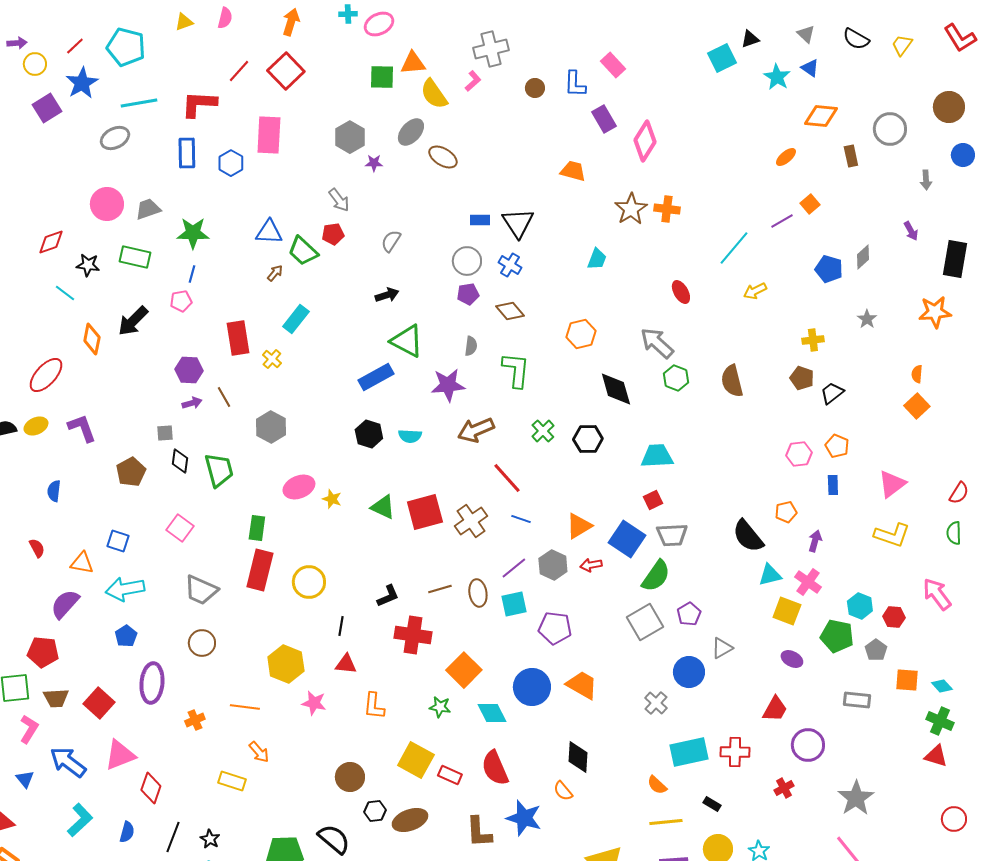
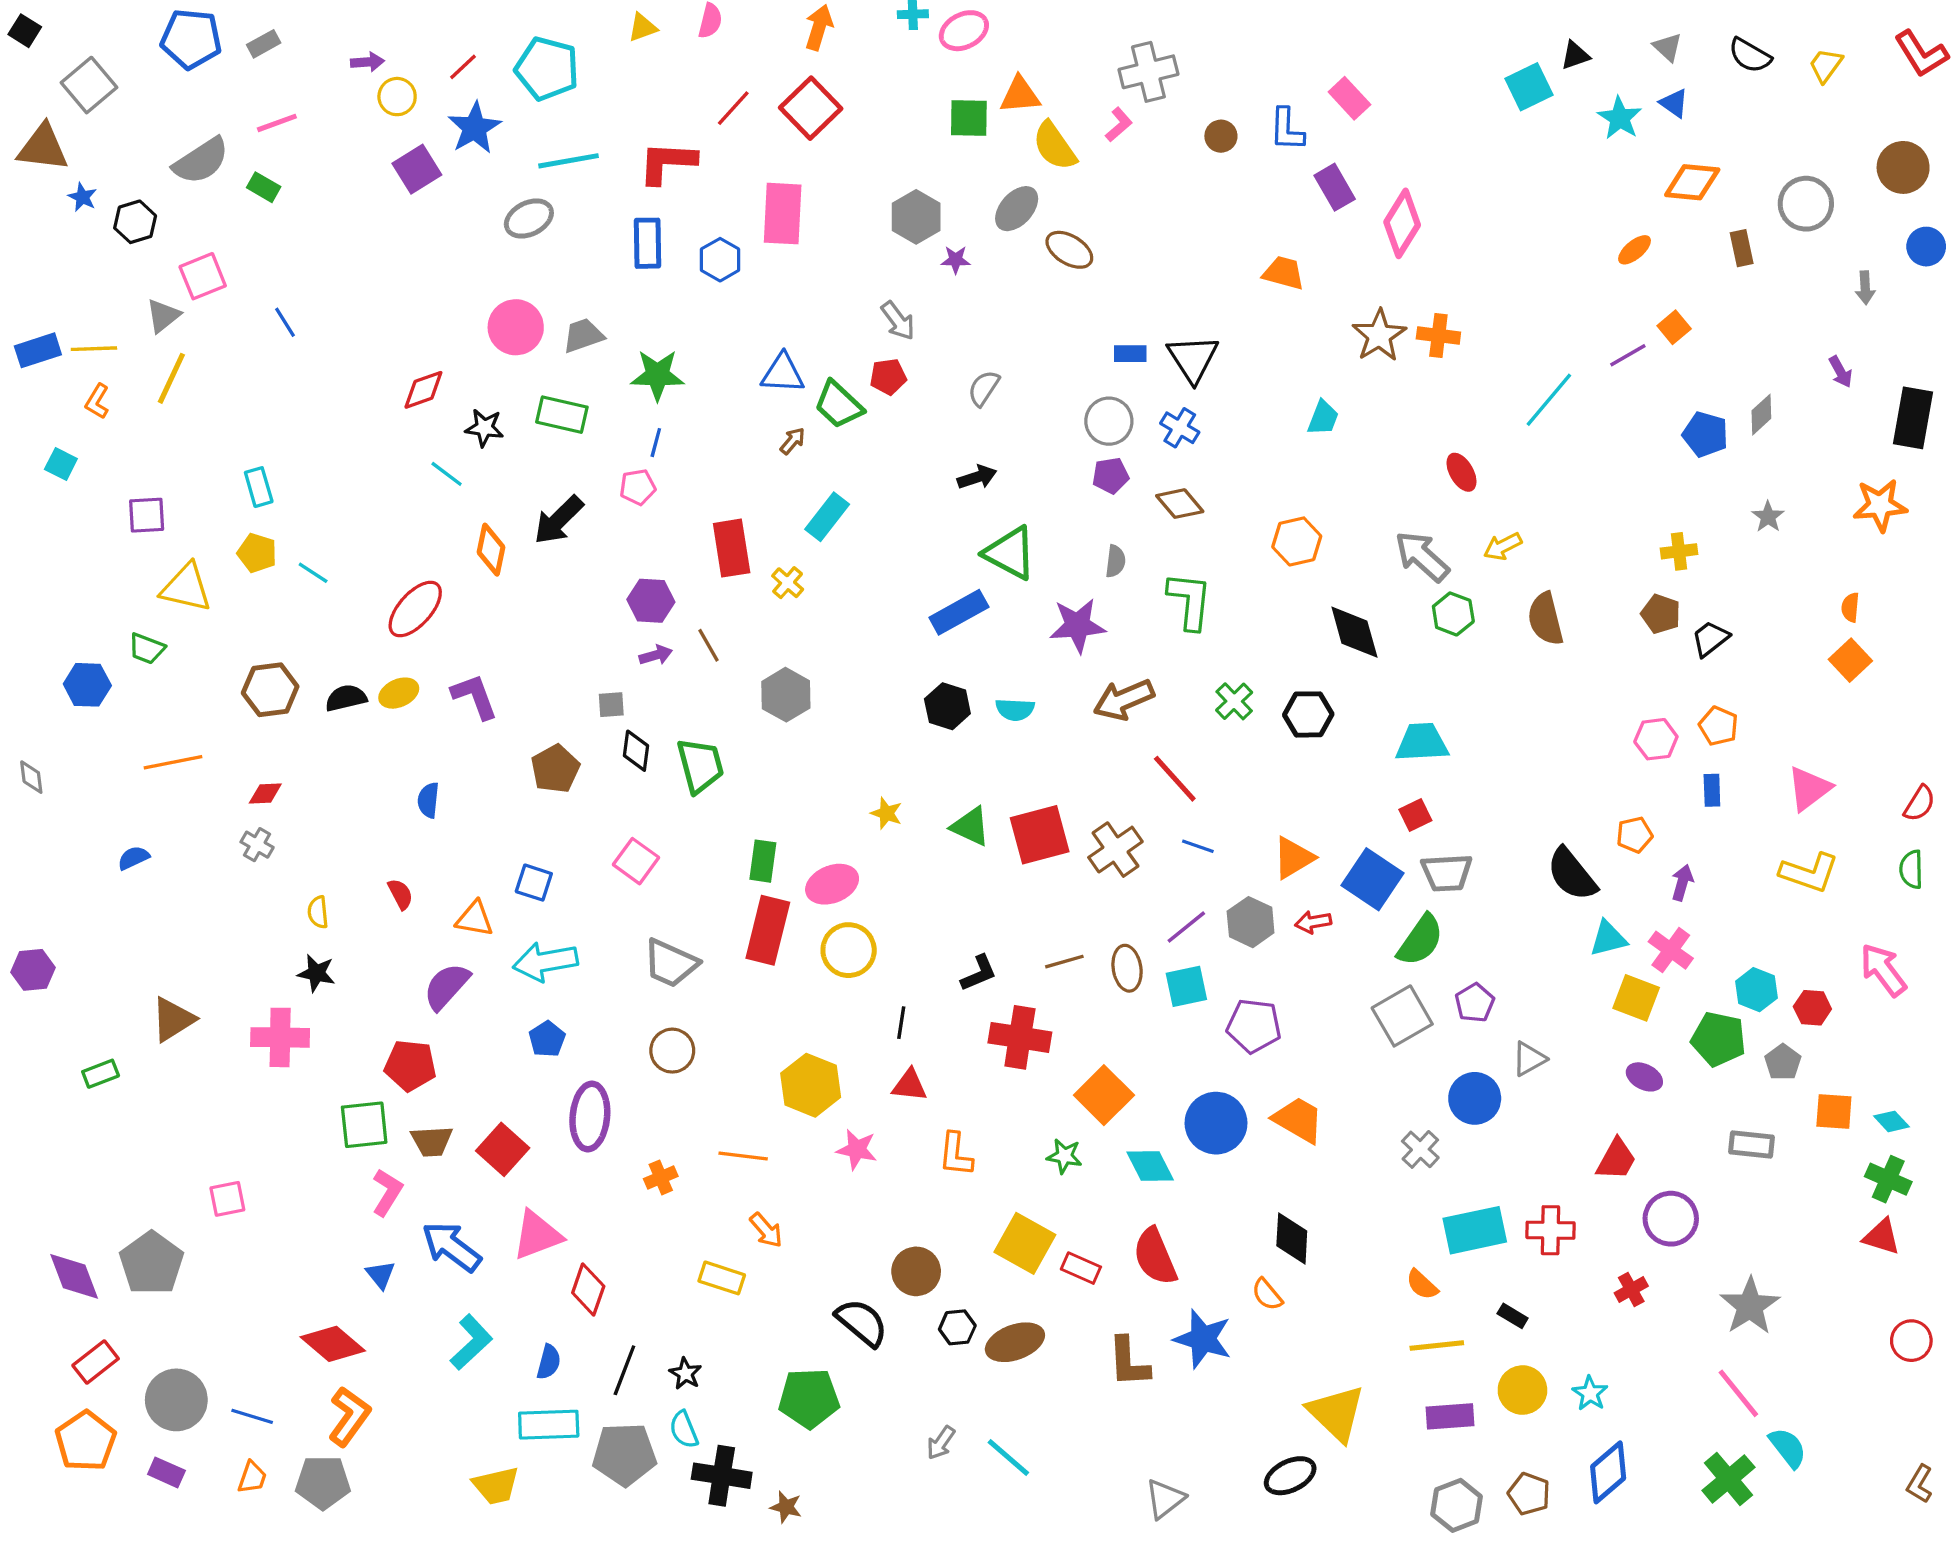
yellow arrow: (755, 291) -> (1503, 546), moved
pink ellipse: (299, 487) -> (832, 884), moved
black semicircle: (334, 839) -> (862, 1322), moved

